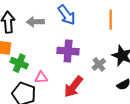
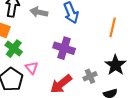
gray cross: (99, 64) -> (90, 76), moved
pink triangle: (41, 78) -> (32, 68), turned 40

